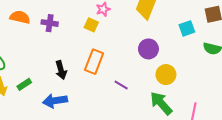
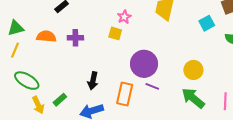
purple circle: (148, 49) -> (144, 64), moved, size x1.4
orange rectangle: (94, 62) -> (125, 94), moved
black arrow: (61, 70) -> (93, 81), turned 36

